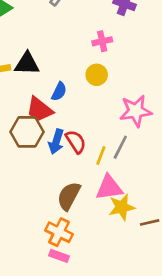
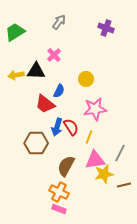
pink cross: (102, 41) -> (54, 55), moved, turned -32
pink star: (136, 111) -> (95, 109), moved
brown hexagon: (27, 132) -> (36, 143), moved
gray line: (120, 147) -> (120, 153), moved

